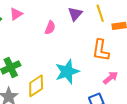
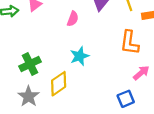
cyan star: (67, 72) -> (79, 56), moved, size x0.7

